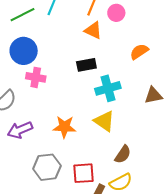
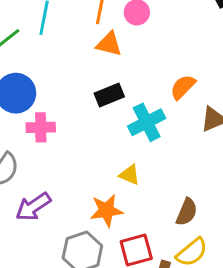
orange semicircle: (139, 52) -> (183, 87), moved
yellow triangle: (104, 121) -> (129, 175), moved, size x0.7
orange star: (64, 127) -> (106, 210), moved

